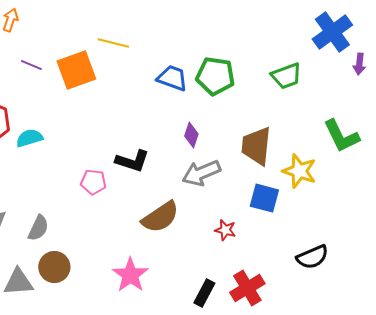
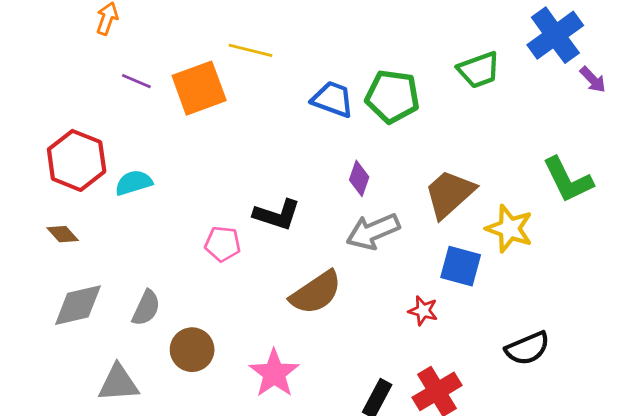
purple arrow: (359, 64) -> (593, 80), turned -50
green trapezoid: (286, 76) -> (479, 70), moved
brown trapezoid: (256, 146) -> (450, 194), turned 42
red star: (225, 230) -> (423, 311), moved
brown circle: (54, 267) -> (192, 350), moved

